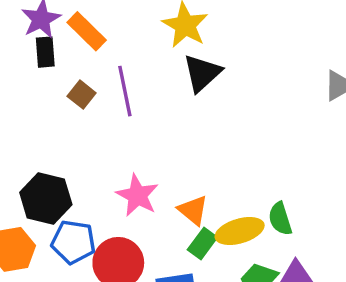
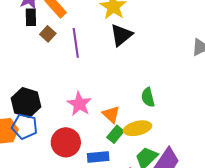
brown square: (82, 95) -> (48, 34), moved
green semicircle: (280, 219) -> (148, 97), moved
blue pentagon: (73, 242) -> (25, 126), moved

